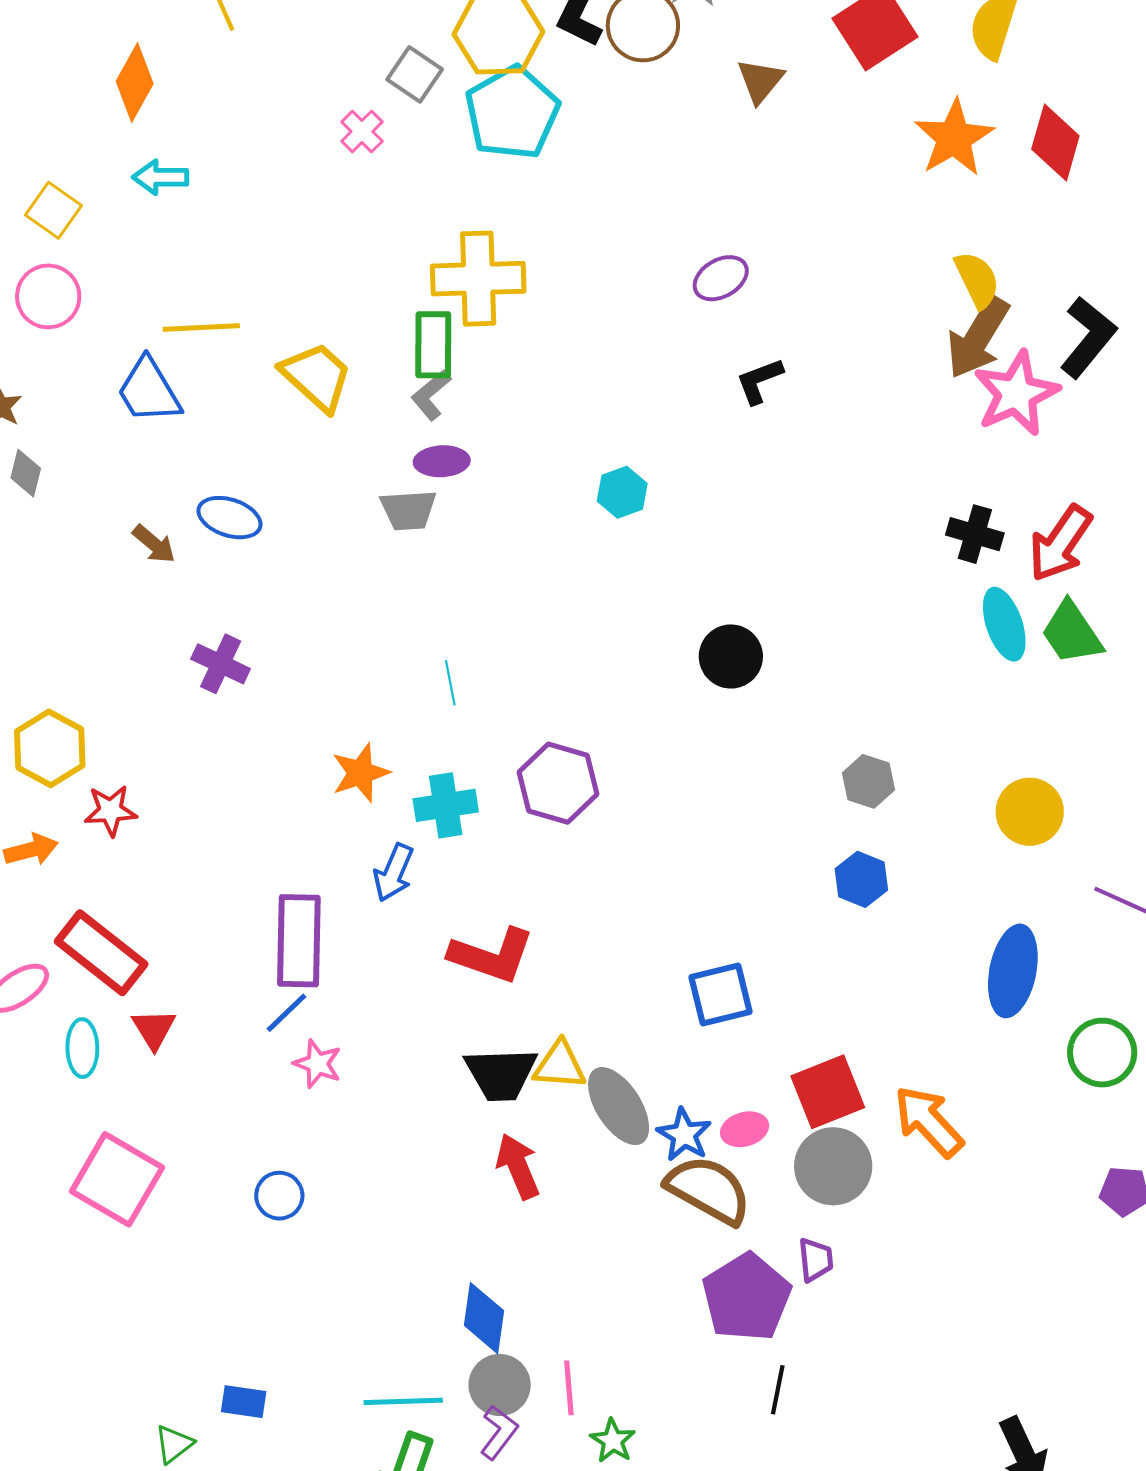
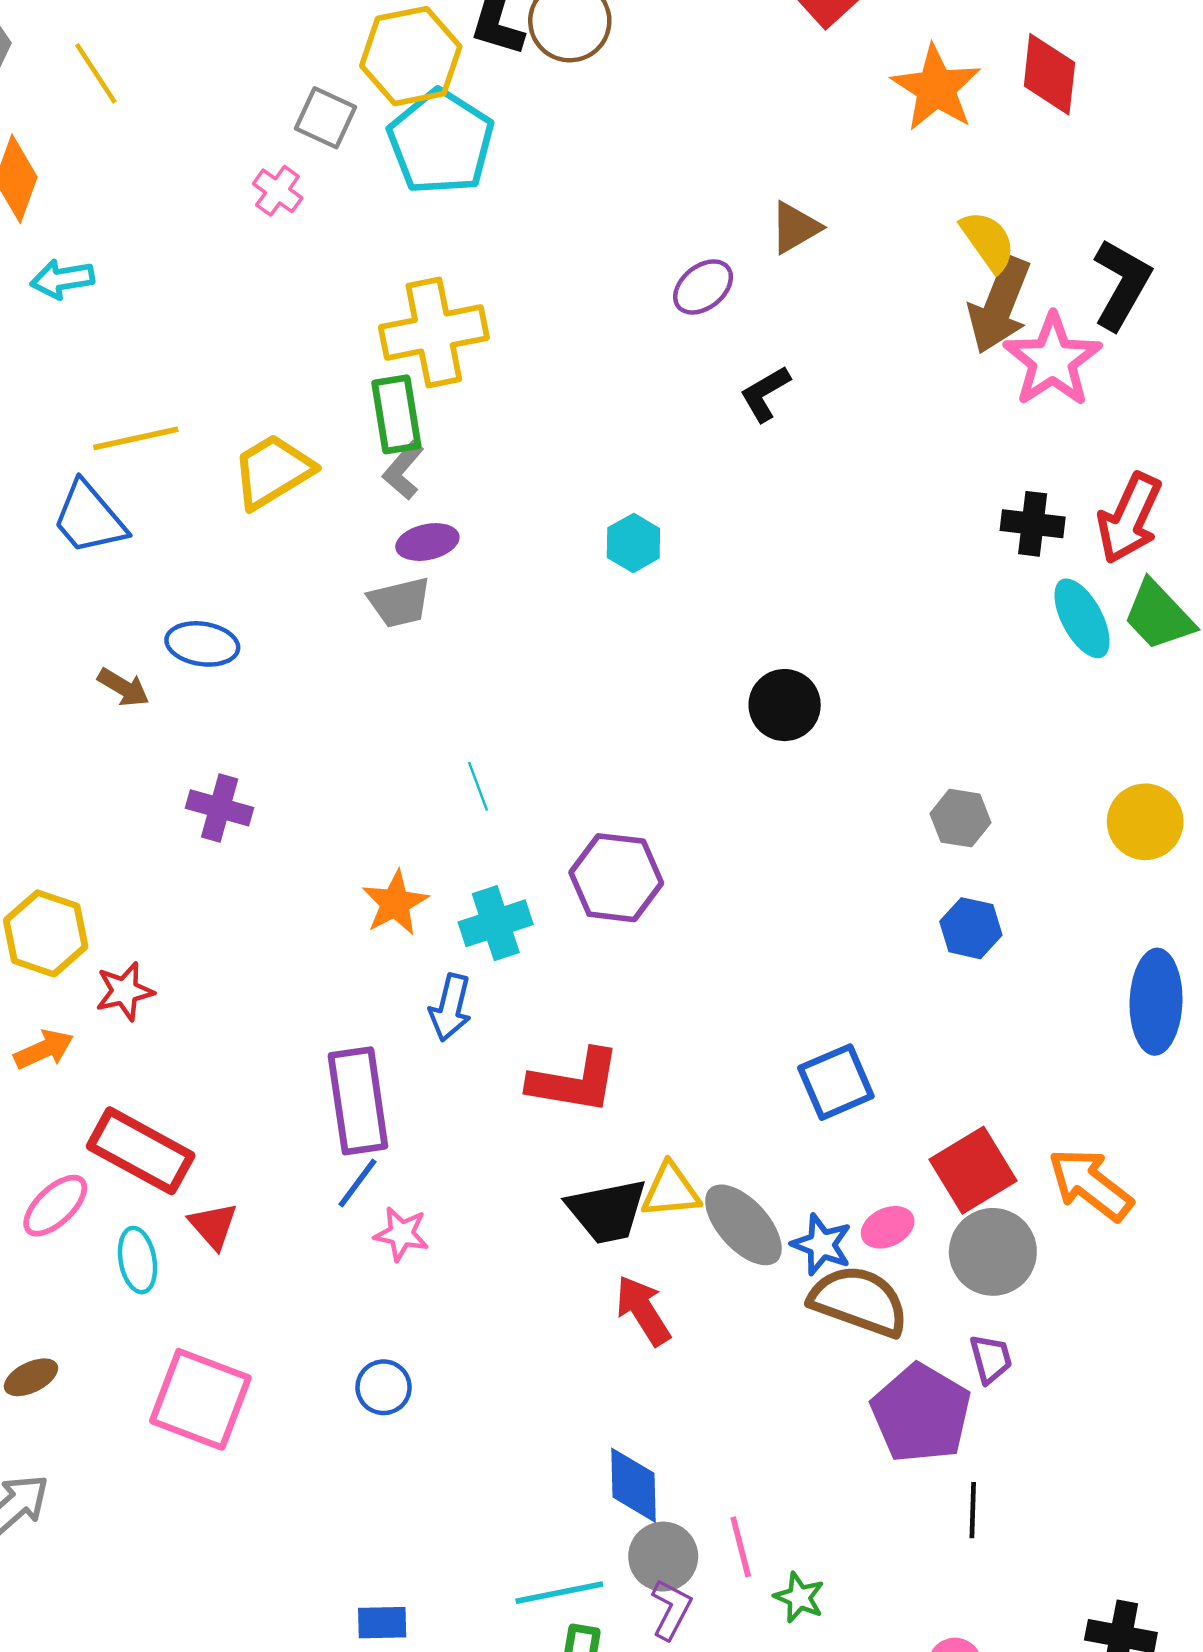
brown triangle: (760, 81) -> (795, 227), moved, turned 30
yellow trapezoid: (317, 377) -> (273, 471), turned -64

